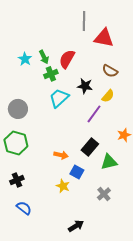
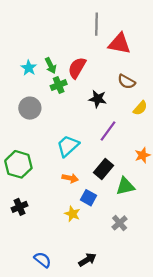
yellow semicircle: (108, 96) -> (140, 108), moved
cyan trapezoid: (59, 98) -> (68, 146), moved
gray circle: (18, 109) -> (30, 108), moved
blue semicircle: (24, 208) -> (43, 260), moved

